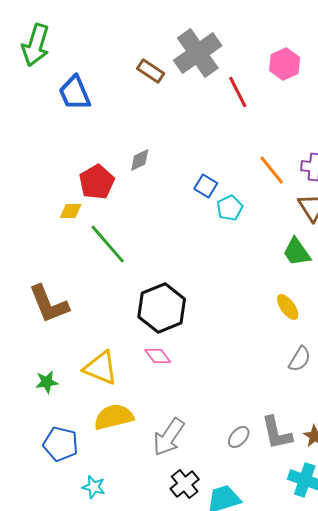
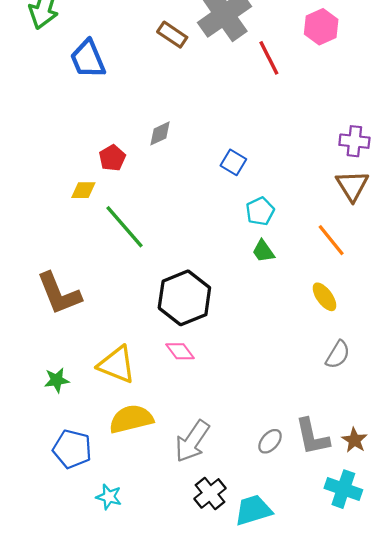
orange line: (272, 170) -> (331, 240), moved
red pentagon: (97, 182) -> (112, 158), size x0.7
cyan pentagon: (230, 208) -> (260, 211), moved
green trapezoid: (297, 252) -> (263, 251), moved, size x0.7

